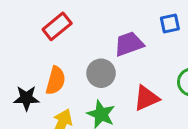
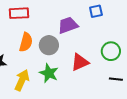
red rectangle: (57, 26) -> (19, 13), turned 36
orange semicircle: (56, 81) -> (26, 42), moved

